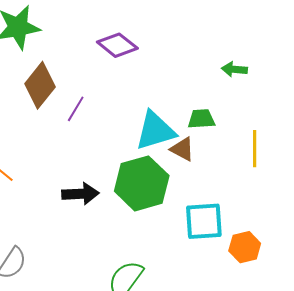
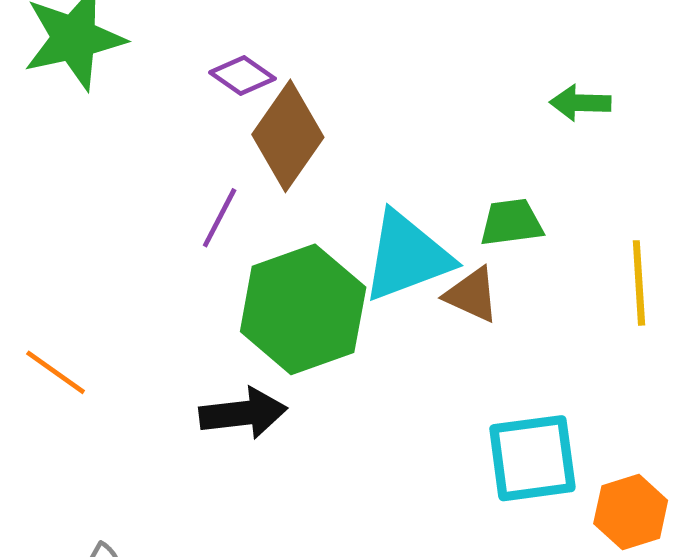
purple diamond: (117, 45) -> (242, 75), moved, size x0.7
brown diamond: (40, 85) -> (288, 136), moved
green hexagon: (142, 183) -> (303, 309), moved

